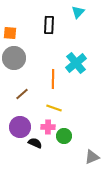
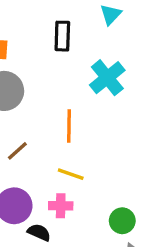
cyan cross: (76, 63) -> (107, 78), moved
green circle: (64, 136) -> (122, 221), moved

